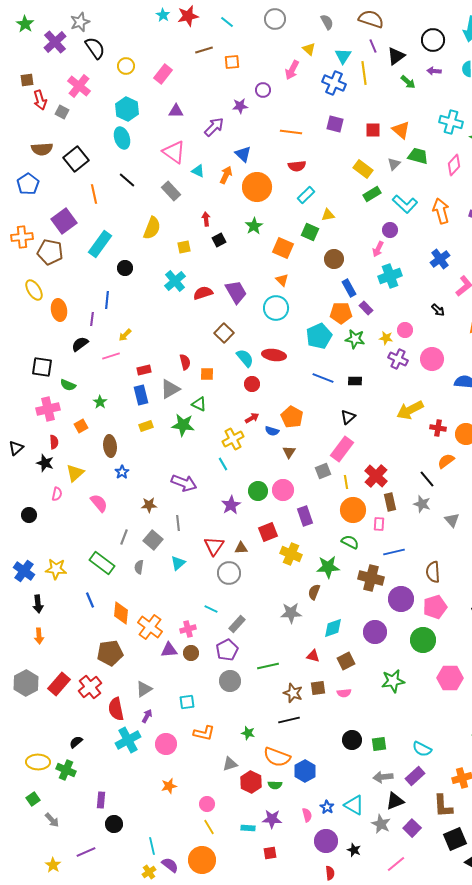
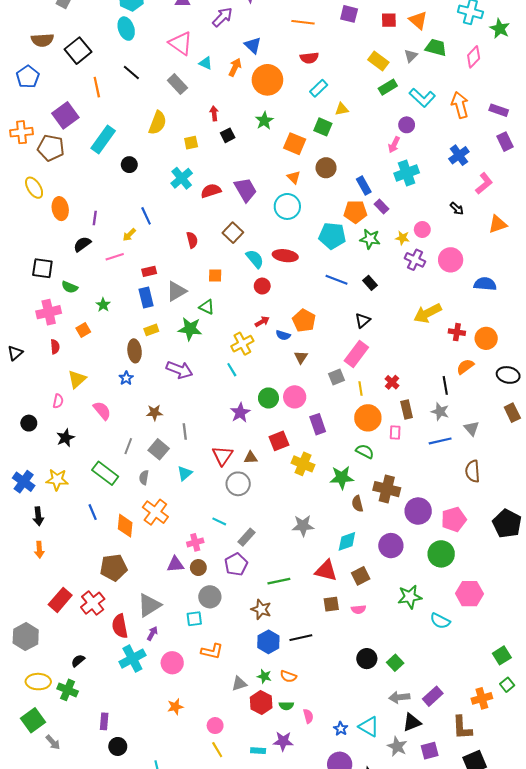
brown circle: (334, 259) -> (326, 168), moved
blue line: (107, 300) -> (146, 216), moved, turned -30
cyan pentagon: (319, 336) -> (332, 236), turned 30
red semicircle: (185, 362) -> (192, 240), moved
black rectangle: (355, 381) -> (370, 283), turned 48
brown ellipse: (110, 446) -> (135, 351), moved
black star: (45, 463) -> (65, 438), moved, turned 30
red cross: (376, 476) -> (392, 382), size x0.6
black line: (427, 479) -> (445, 385), turned 30
purple arrow: (184, 483) -> (180, 370), moved
blue line: (394, 552) -> (440, 441), moved
brown semicircle: (433, 572) -> (473, 471), moved
brown semicircle: (314, 592) -> (357, 504), moved, turned -35
orange cross: (150, 627) -> (155, 512), moved
red triangle: (313, 656) -> (326, 571), size x1.6
gray circle: (230, 681) -> (210, 597), moved
gray hexagon: (26, 683) -> (26, 637), moved
gray triangle: (144, 689) -> (149, 605), size x1.4
brown star: (293, 693) -> (261, 609), moved
green star: (248, 733) -> (264, 676), moved
green square: (379, 744) -> (395, 663), turned -35
cyan semicircle: (422, 749) -> (440, 621), moved
orange semicircle: (277, 757) -> (288, 676), size x0.6
blue hexagon: (305, 771) -> (268, 642), moved
green square: (33, 799) -> (33, 720), size x1.6
pink semicircle: (307, 815) -> (308, 716), moved
purple square: (412, 828) -> (430, 751), turned 30

